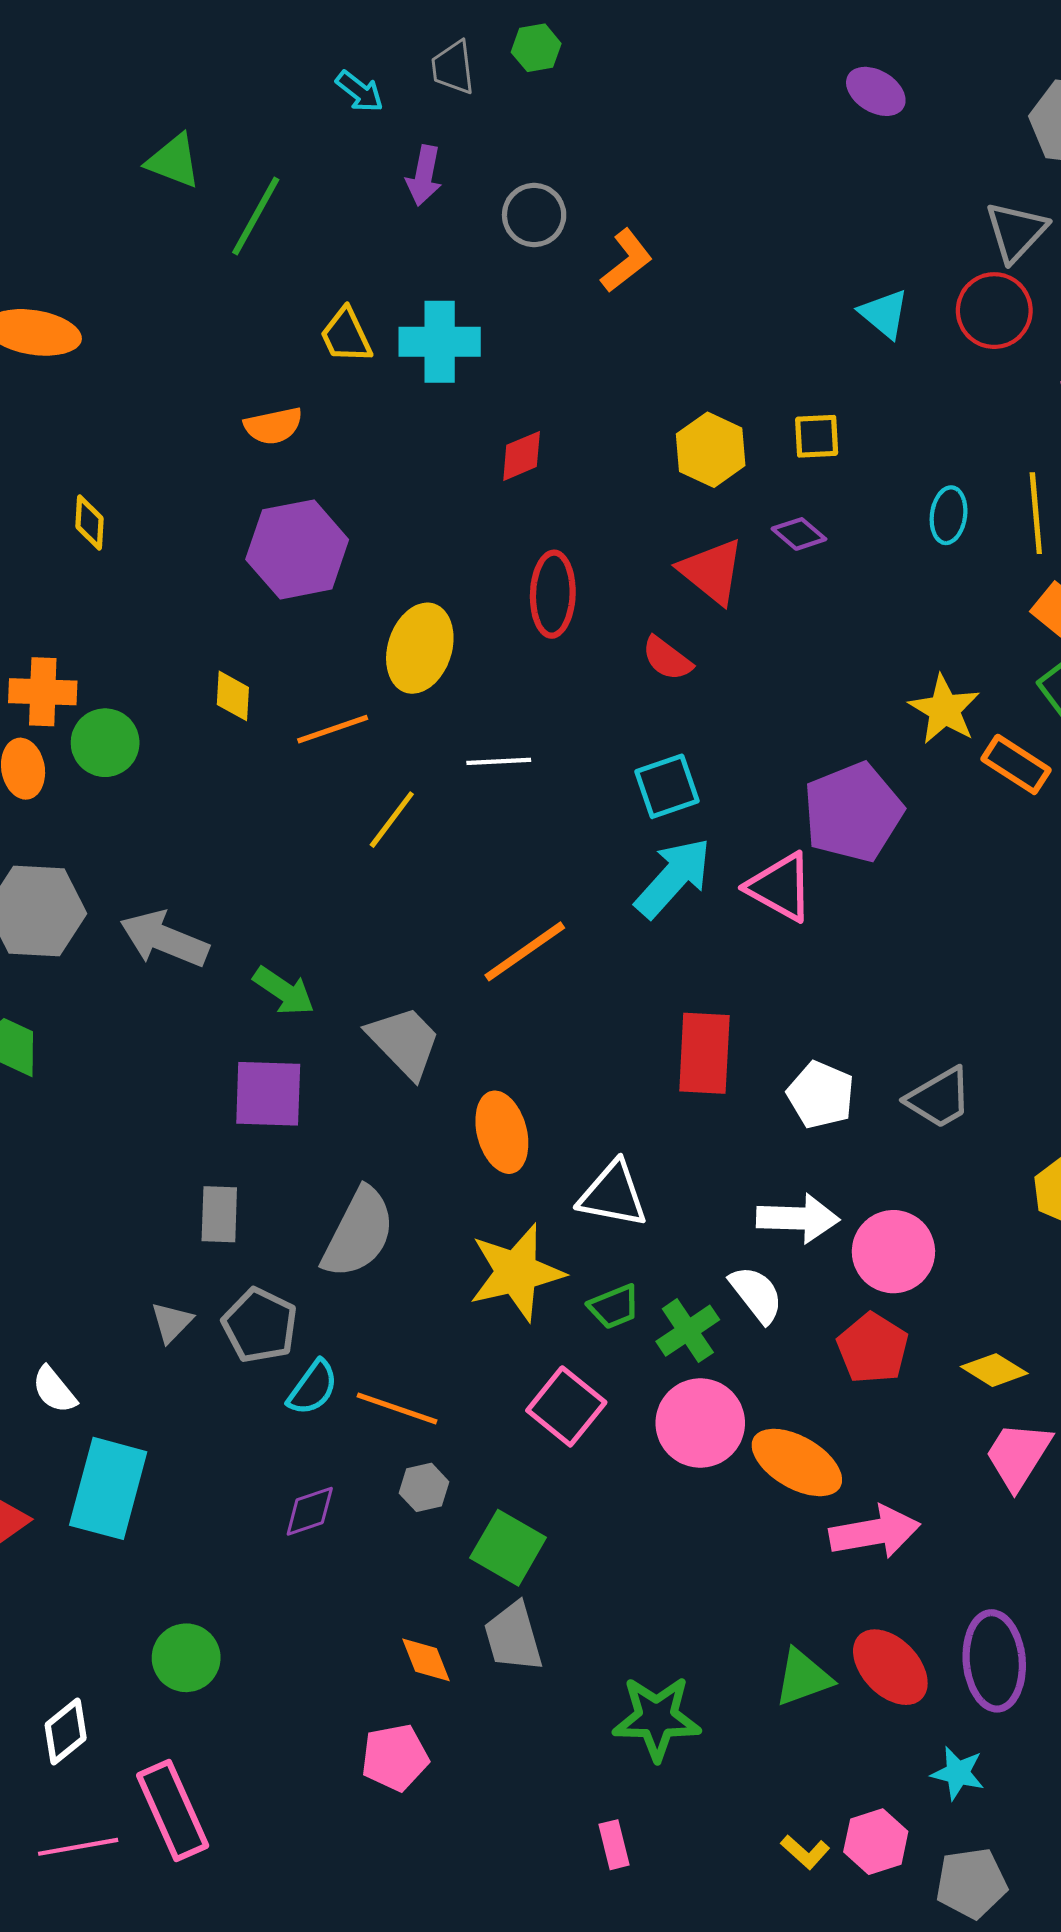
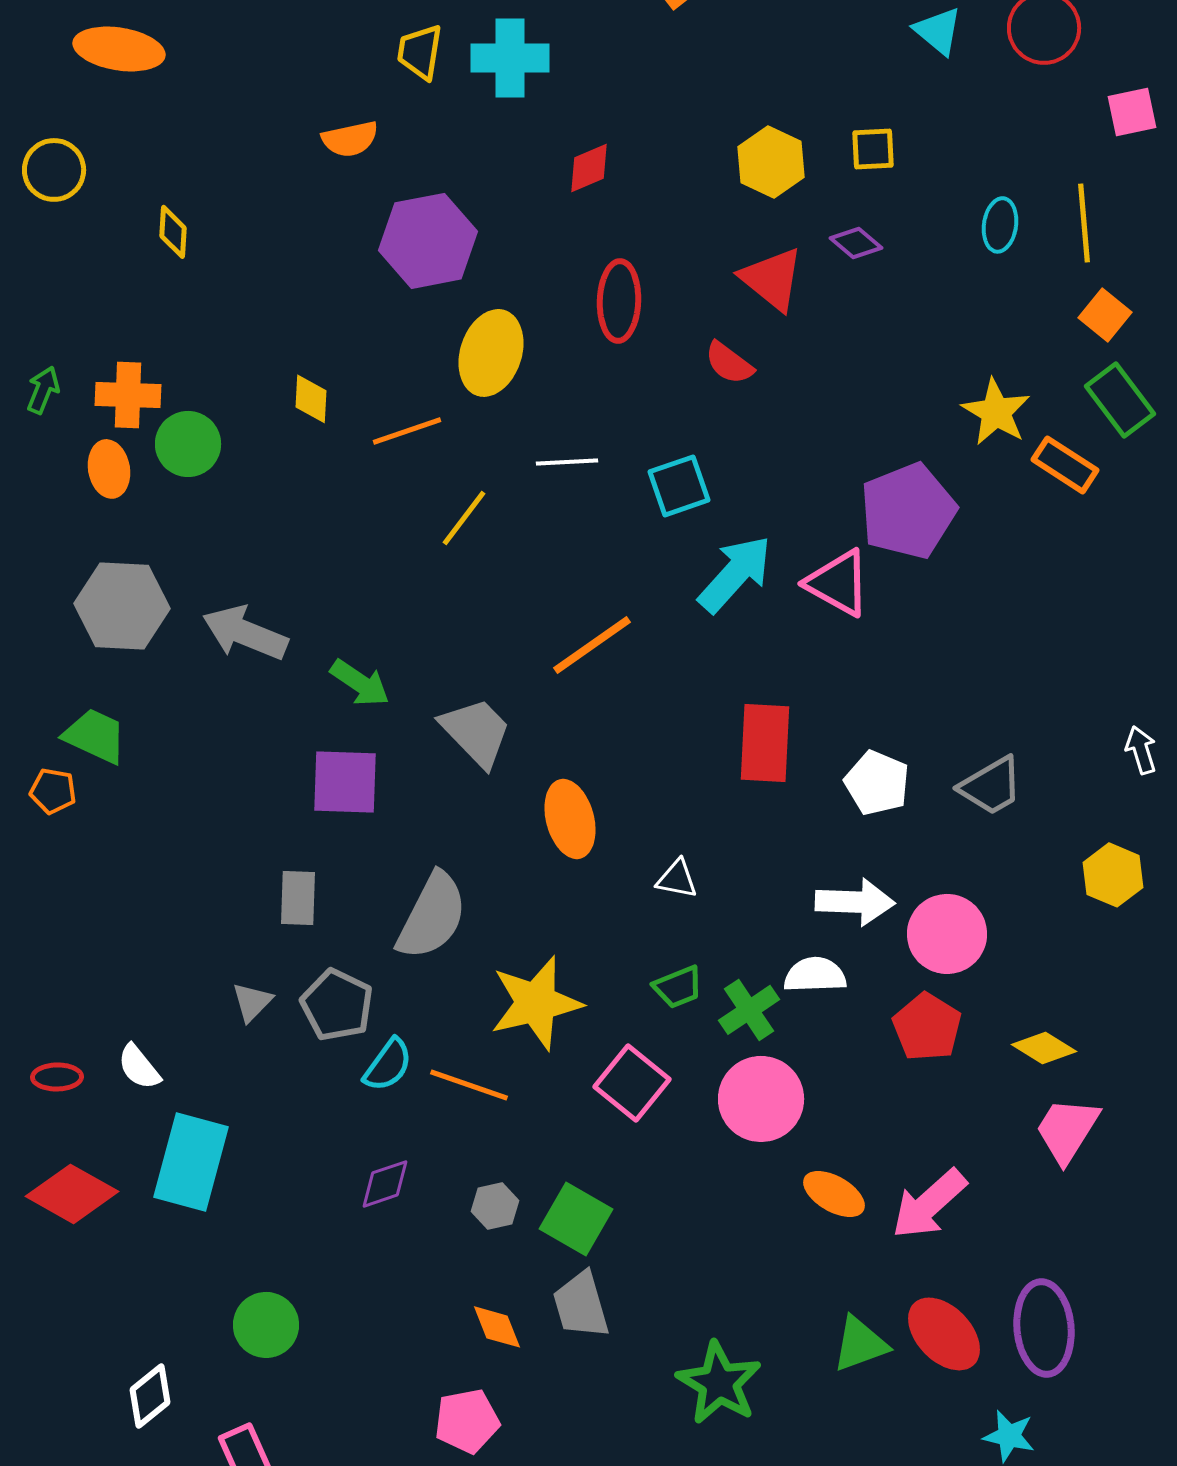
yellow trapezoid: (346, 335) -> (420, 52), turned 34
purple hexagon: (297, 549) -> (428, 241), moved
cyan square: (667, 786) -> (679, 486), moved
white triangle: (613, 1195) -> (677, 879), size x0.6
yellow star: (516, 1272) -> (536, 1003), moved
white semicircle: (756, 1294) -> (815, 975), turned -54
orange ellipse: (797, 1462) -> (834, 1194), moved, size x0.7
gray hexagon: (424, 1487) -> (495, 1206), moved
pink arrow: (875, 1532) -> (929, 1204), turned 148
green star: (657, 1718) -> (719, 1383), turned 30

